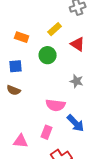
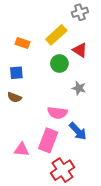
yellow rectangle: (55, 29) -> (56, 35), size x1.5
green circle: (48, 55) -> (59, 64), moved
pink rectangle: (47, 132) -> (48, 140), size x1.6

